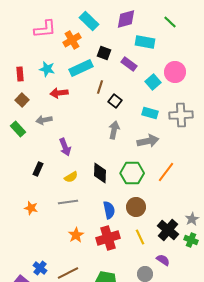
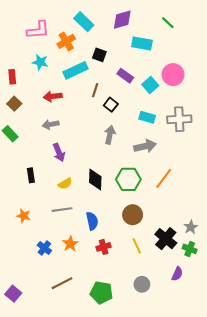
purple rectangle: (129, 64) -> (125, 76), moved
cyan star: (47, 69) -> (40, 62), moved
gray arrow: (44, 120) -> (51, 124), moved
black rectangle: (38, 169) -> (31, 175), turned -32
blue semicircle: (109, 210) -> (92, 221), moved
red cross: (108, 238) -> (104, 247), size x0.6
purple semicircle: (163, 260) -> (177, 274), moved, turned 80
blue cross: (40, 268) -> (44, 248), moved

